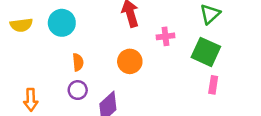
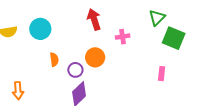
green square: (206, 52) -> (174, 38), moved
purple circle: (78, 90) -> (75, 70), moved

